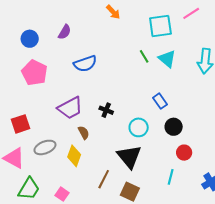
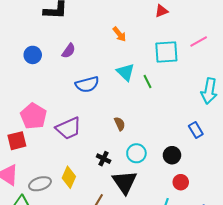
cyan triangle: (167, 59) -> (126, 72), moved
pink pentagon: (34, 73) -> (33, 116), moved
blue rectangle: (160, 101) -> (196, 130), moved
black cross: (106, 110) -> (104, 159), moved
brown semicircle: (84, 133) -> (120, 124), moved
gray ellipse: (45, 147) -> (40, 184), moved

